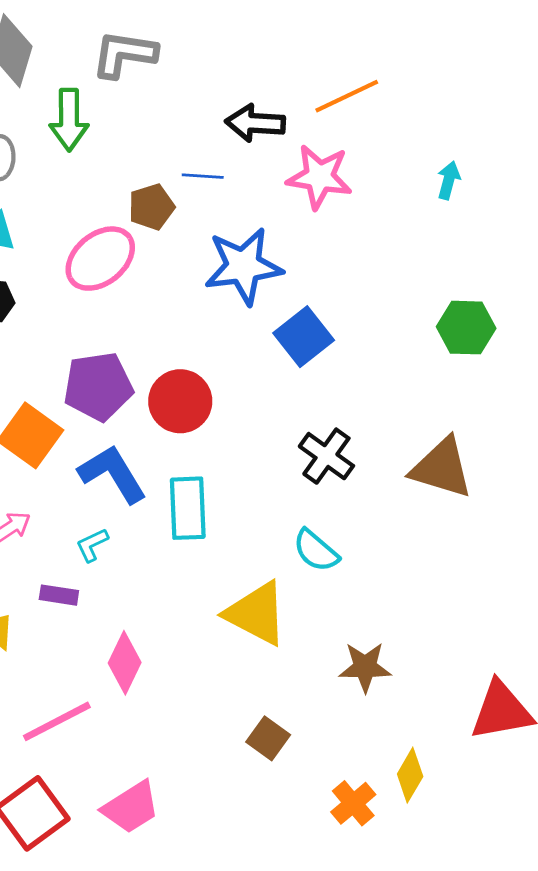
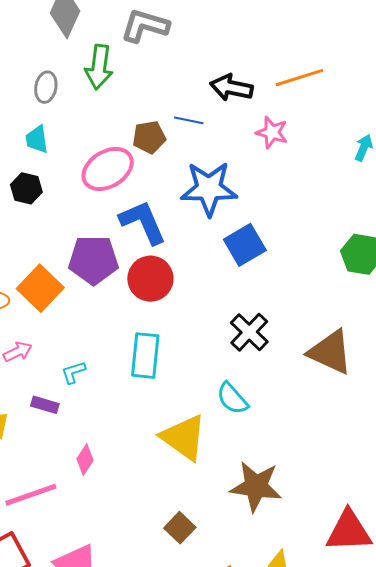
pink star: (319, 177) -> (272, 132), size x0.7
blue L-shape: (113, 474) -> (143, 222), moved
pink diamond: (125, 663) -> (85, 460), size x0.7
brown star: (365, 667) -> (256, 486), size x1.4

